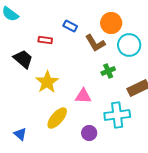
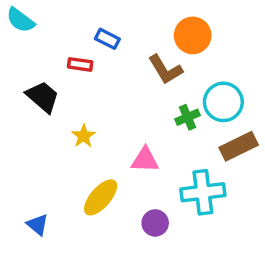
blue rectangle: (70, 26) -> (107, 39), moved
cyan circle: (129, 45) -> (223, 102), moved
yellow star: (47, 82) -> (84, 136), size x0.6

